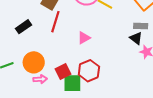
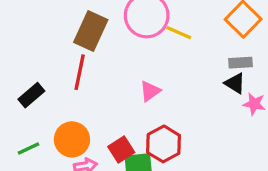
red line: (55, 22) -> (80, 72), moved
black rectangle: (24, 27) -> (31, 95), moved

